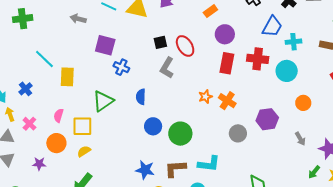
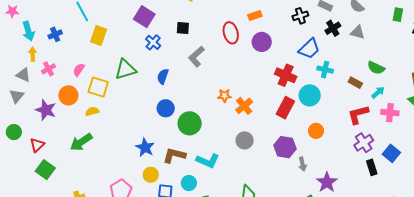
black square: (160, 42) -> (183, 28), moved
red ellipse: (185, 46) -> (231, 33), moved
red rectangle: (227, 63) -> (285, 108), moved
purple hexagon: (267, 119) -> (285, 147), moved
purple star: (39, 164) -> (46, 110), size x1.5

